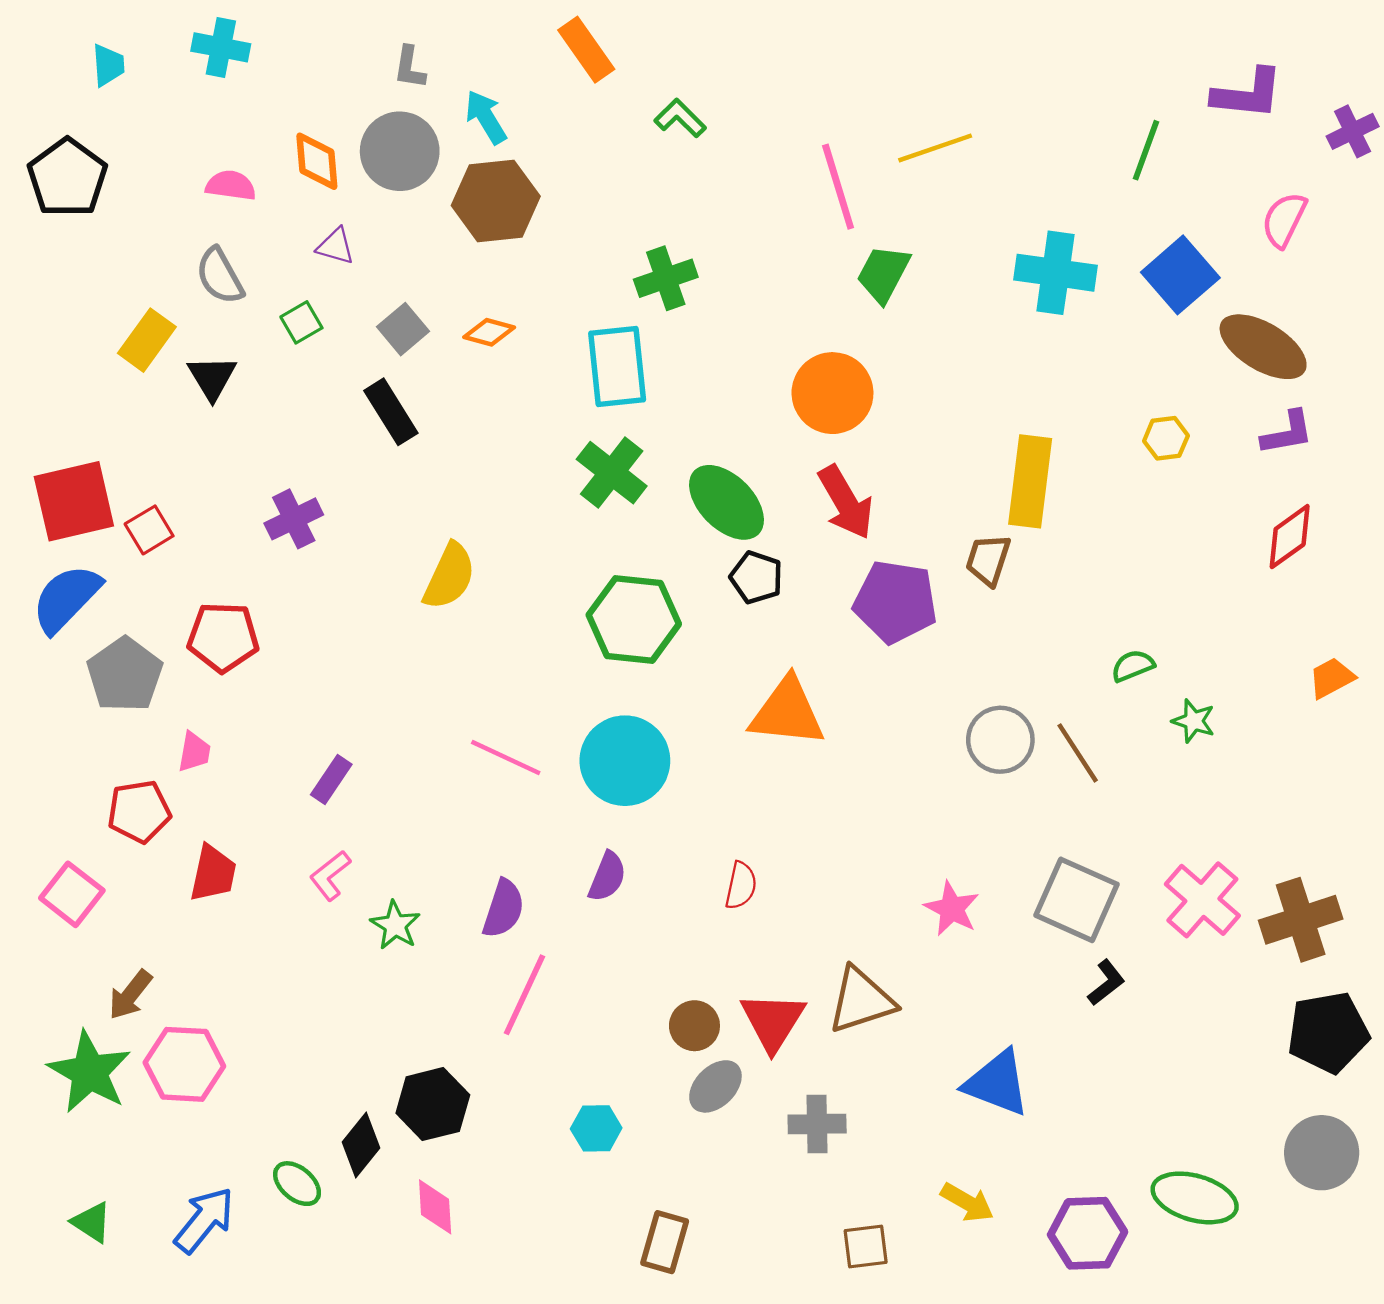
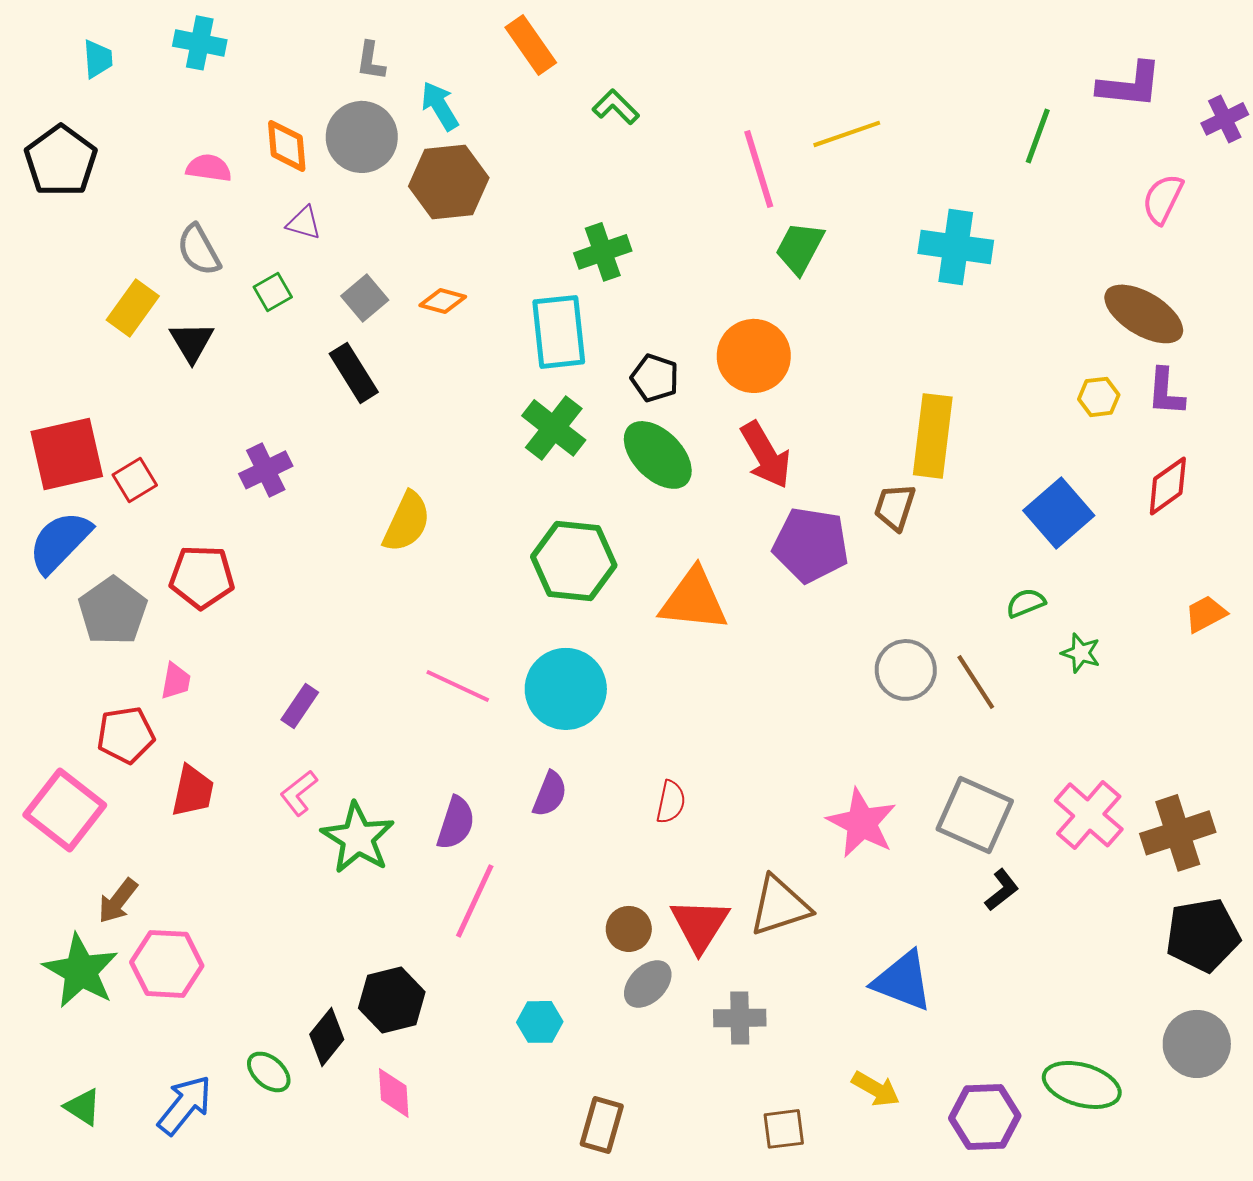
blue square: (1180, 275) -> (1059, 513), moved
purple L-shape: (1287, 433) -> (1166, 392), turned 104
yellow hexagon: (1166, 438) -> (1099, 397), moved
black pentagon: (756, 577) -> (655, 378), moved
orange triangle: (787, 712) -> (694, 600), moved
pink square: (72, 894) -> (65, 810), size x1.4
pink star: (952, 909) -> (862, 823), size x1.4
green star: (395, 925) -> (358, 838), size x1.6

